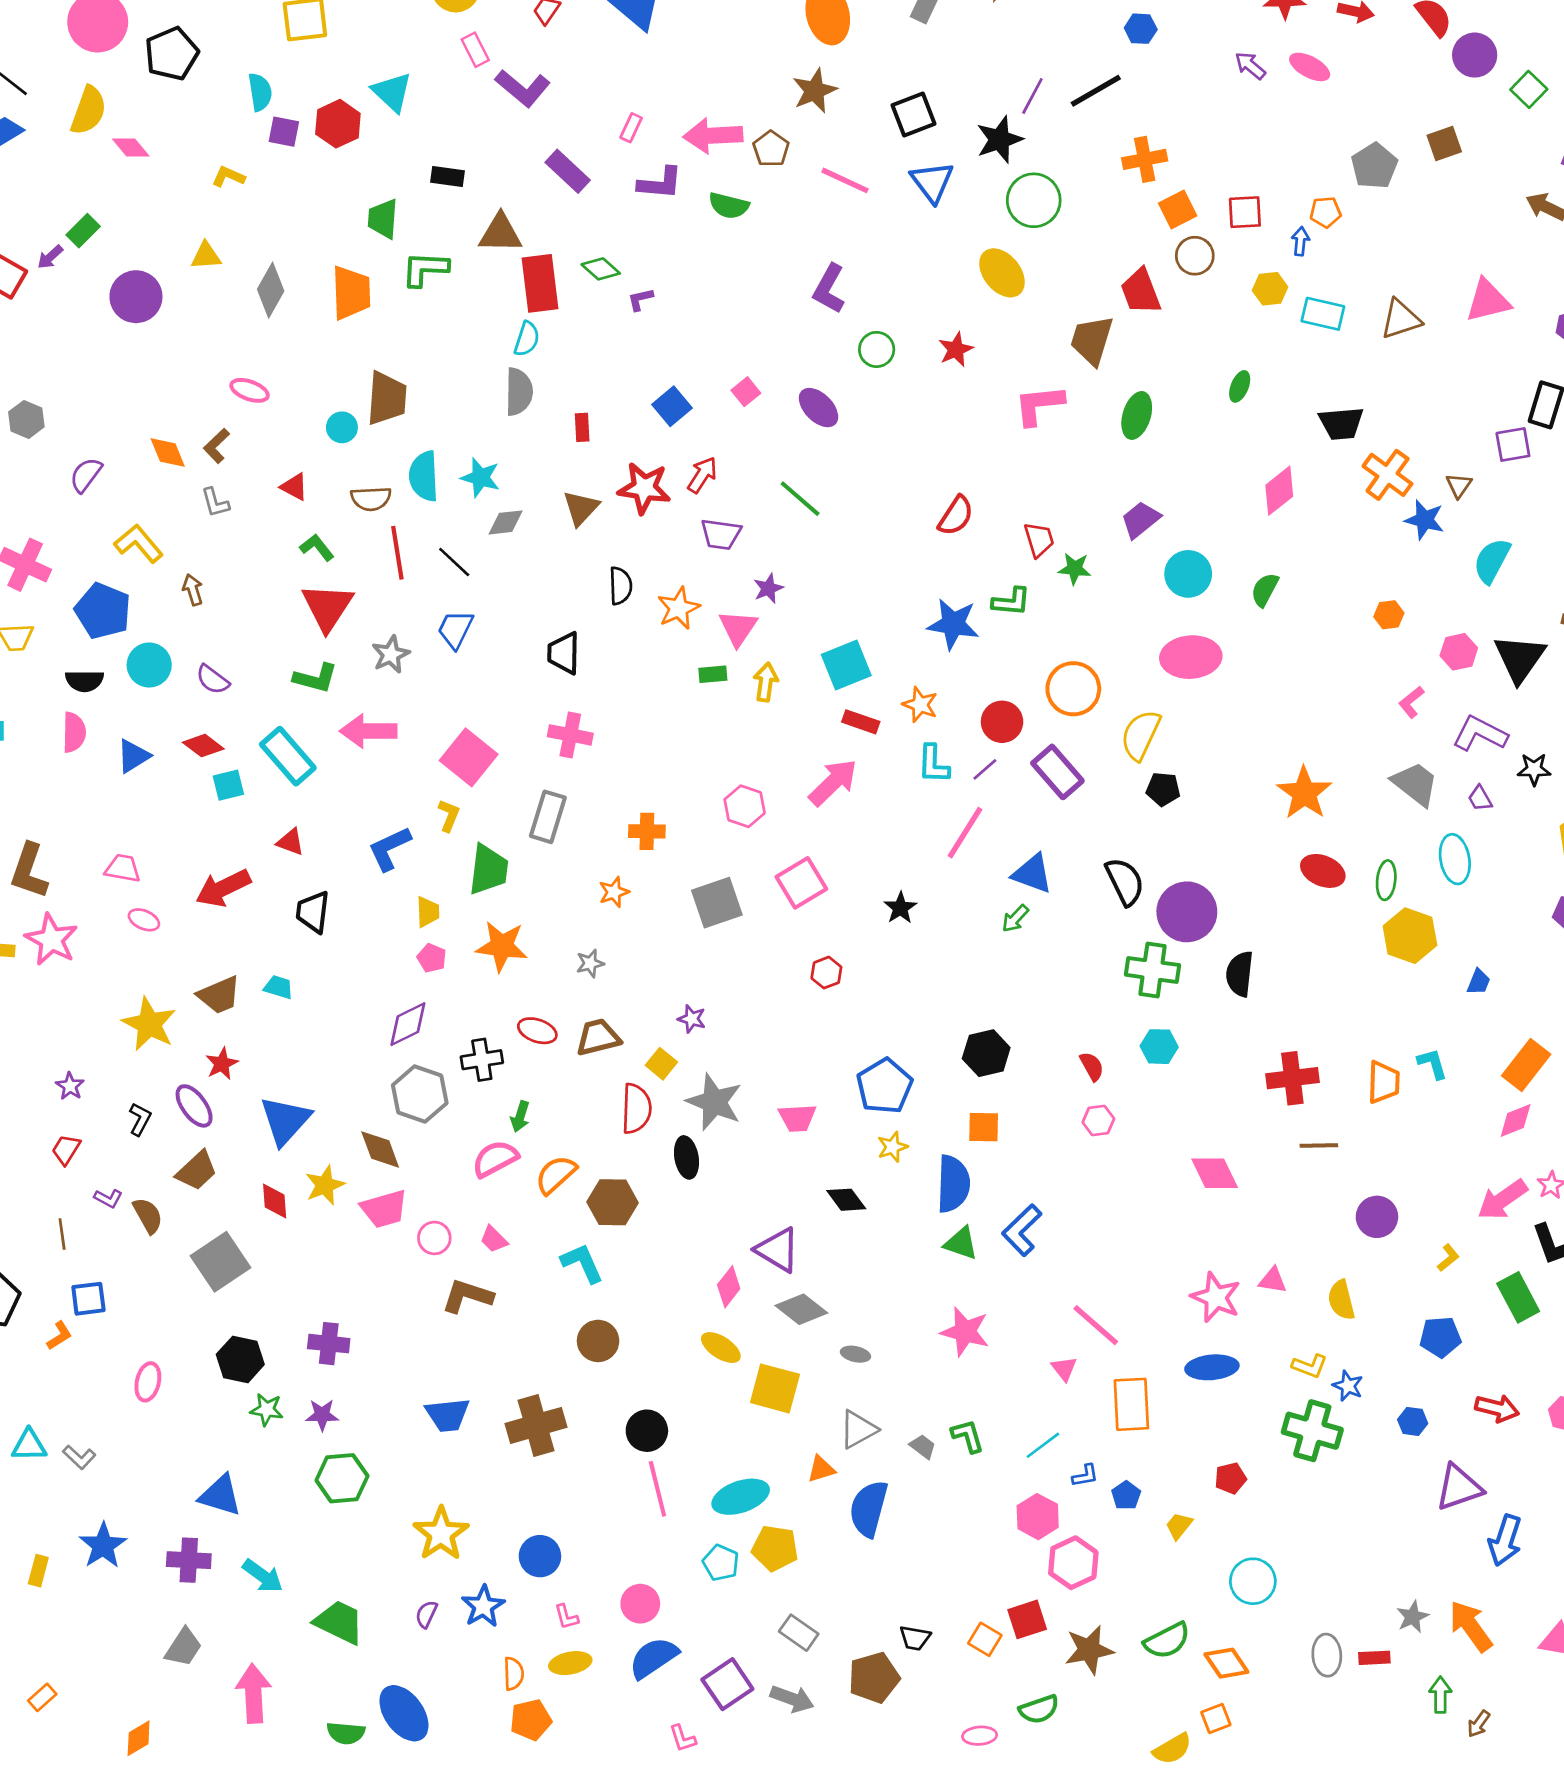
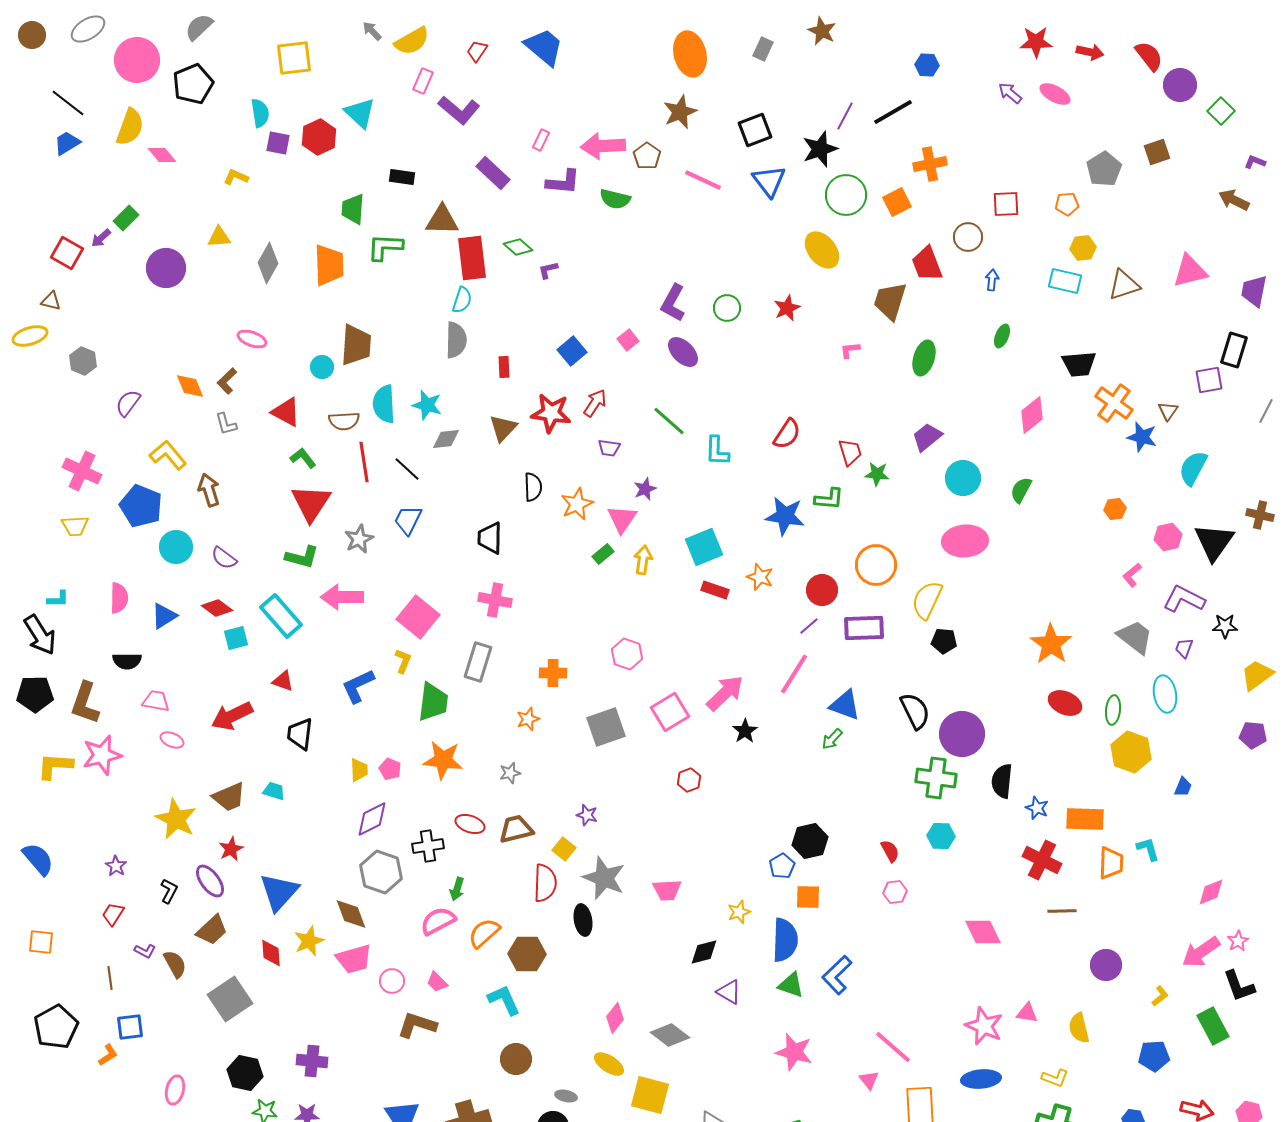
pink rectangle: (475, 50) -> (423, 81), turned 50
orange square: (1178, 210) -> (897, 202), moved
blue arrow: (1300, 241) -> (992, 280), moved
purple L-shape: (829, 289) -> (673, 303), moved
yellow hexagon: (1270, 289) -> (1083, 248), moved
pink L-shape: (1039, 405) -> (850, 350), size x0.5
red triangle: (294, 487) -> (286, 412), size x1.4
purple trapezoid: (721, 534) -> (609, 448), size x0.7
brown arrow: (193, 590) -> (209, 490), size x1.4
green rectangle: (713, 674) -> (603, 554), turned -35
black semicircle: (84, 681) -> (127, 661), moved
cyan L-shape: (933, 764) -> (717, 451), moved
purple rectangle: (1057, 772) -> (864, 628), turned -51
pink arrow: (833, 782) -> (725, 693), moved
purple trapezoid: (1480, 798) -> (1184, 648), turned 50
yellow trapezoid: (428, 912) -> (359, 770), moved
pink star: (51, 940) -> (102, 755), turned 30
orange rectangle: (1526, 1065) -> (1085, 819), moved, turned 54
red cross: (1292, 1078) -> (1042, 860), turned 33
blue pentagon: (885, 1086) -> (782, 866), moved, size x0.6
black diamond: (846, 1200) -> (704, 952), turned -68
purple triangle: (778, 1250) -> (729, 992), moved, size x0.7
gray ellipse: (855, 1354) -> (566, 1096), moved
blue star: (1348, 1386) -> (1037, 808), moved

